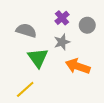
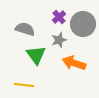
gray circle: (87, 25) -> (83, 24), size x1.6
yellow line: (25, 89) -> (24, 85), turned 48

